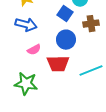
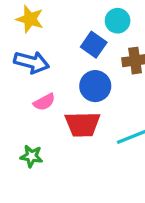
green star: (26, 84) -> (31, 156), size x0.6

